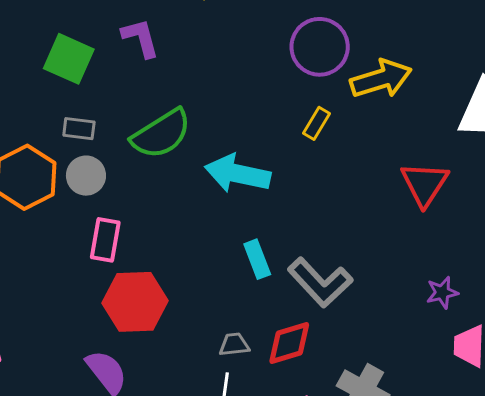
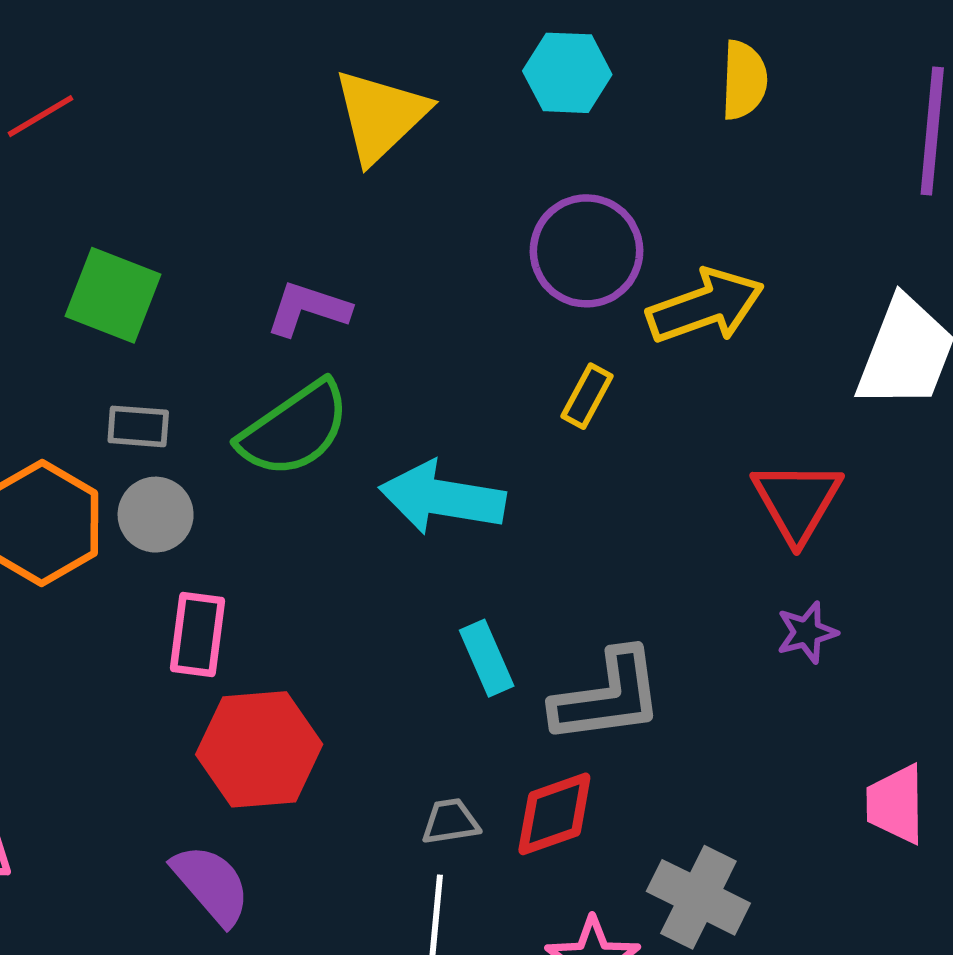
purple L-shape: (140, 38) -> (308, 309), moved, turned -54
gray L-shape: (320, 282) -> (608, 697), turned -52
purple star: (442, 293) -> (807, 632), moved

